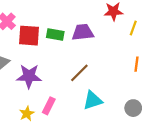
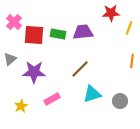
pink rectangle: (49, 106) -> (52, 99), turned 35
gray circle: (133, 108) -> (120, 101), moved
yellow star: (27, 114) -> (21, 106), moved

